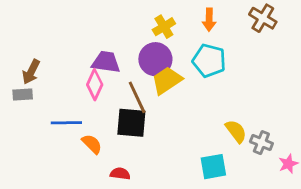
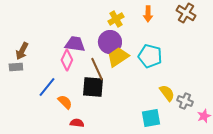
cyan pentagon: (209, 61) -> (150, 56), moved
blue line: (66, 123) -> (47, 87), turned -50
red semicircle: (120, 174) -> (77, 123), moved

